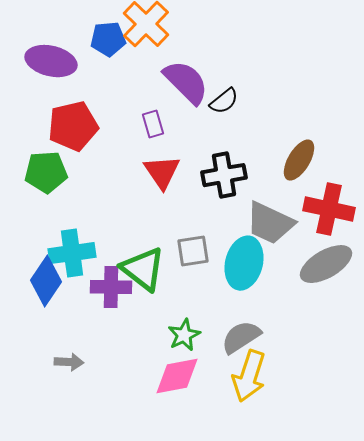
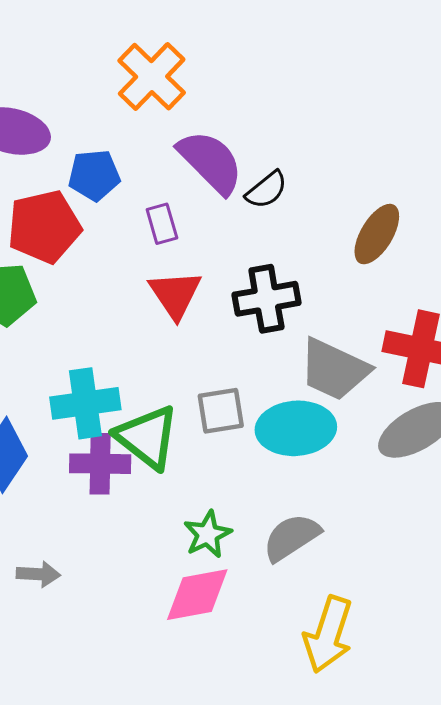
blue pentagon: (108, 39) -> (94, 175), moved
brown ellipse: (299, 160) -> (377, 234), moved
cyan cross: (72, 253) -> (85, 403), moved
cyan ellipse: (244, 263) -> (296, 428), turned 72
yellow arrow: (249, 376) -> (328, 634), moved

